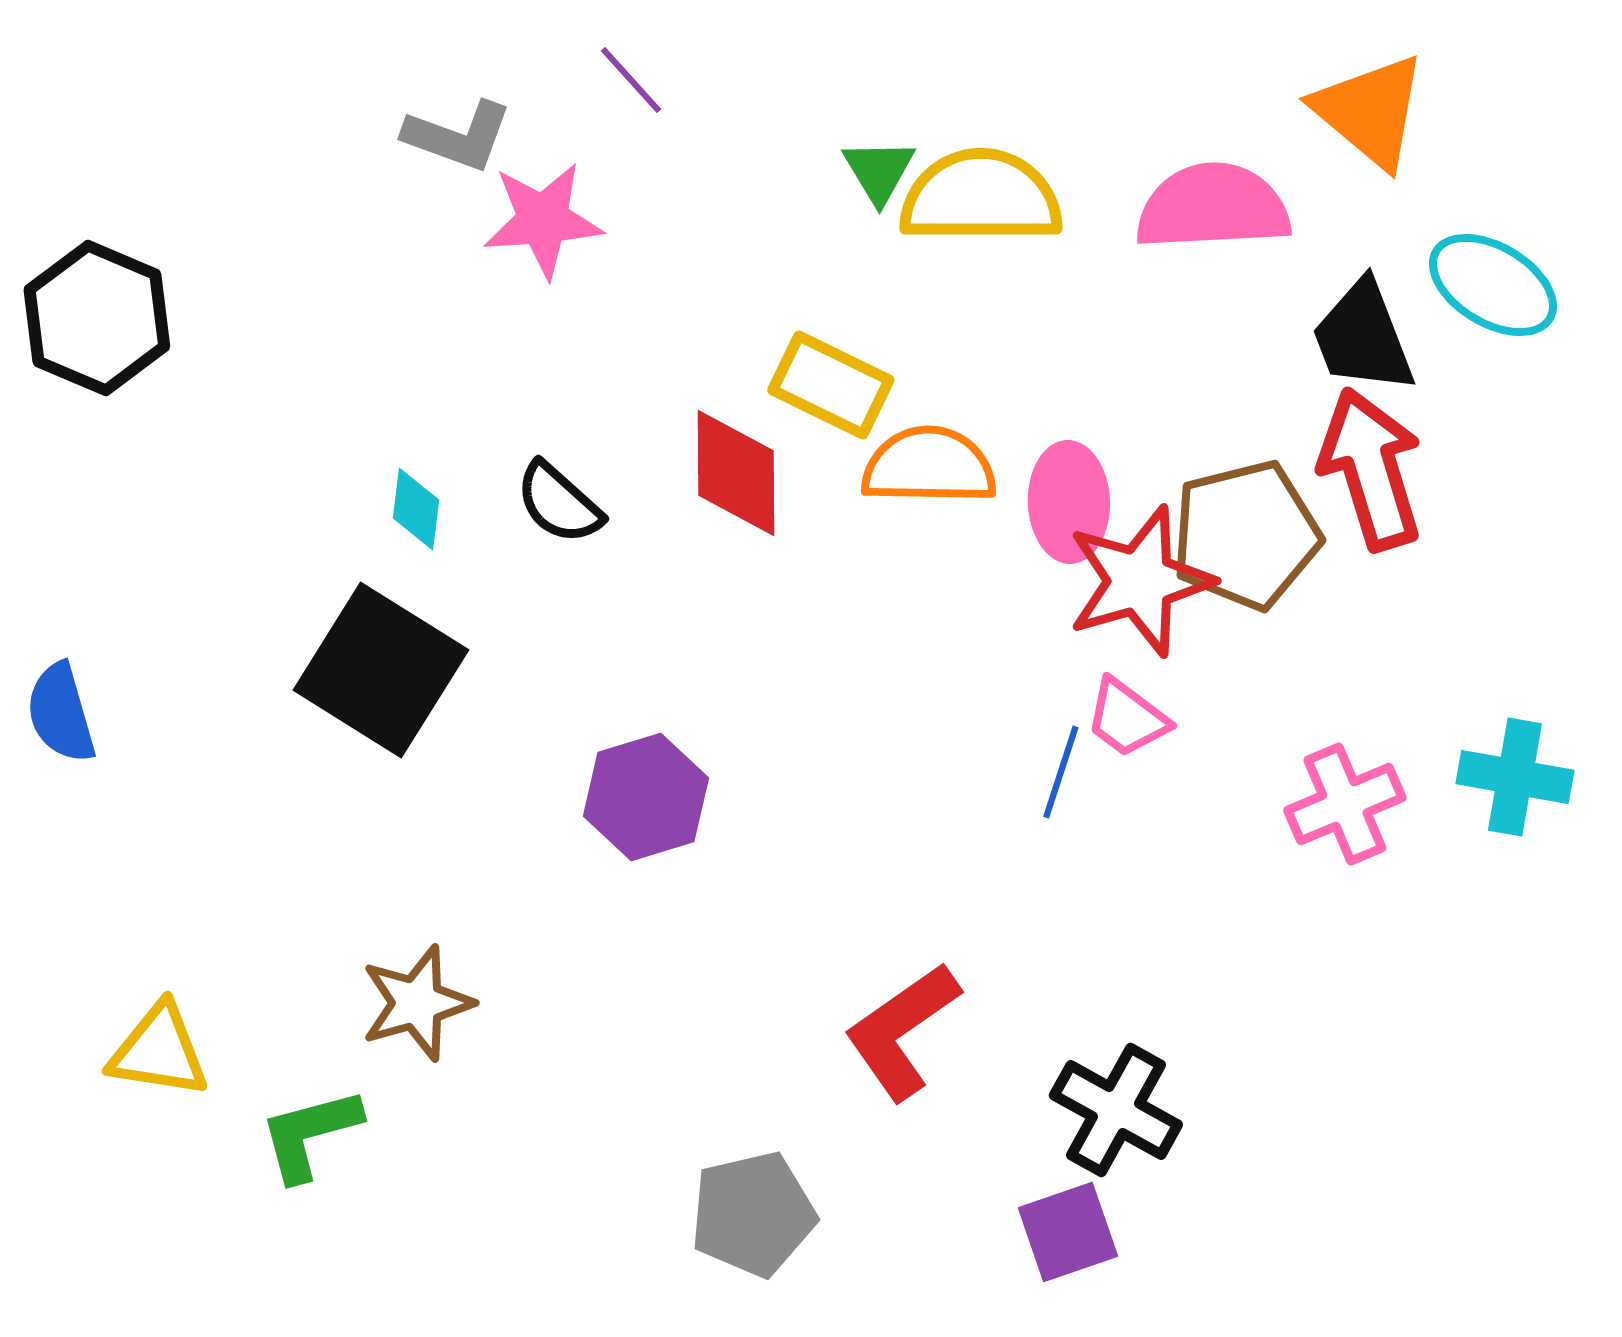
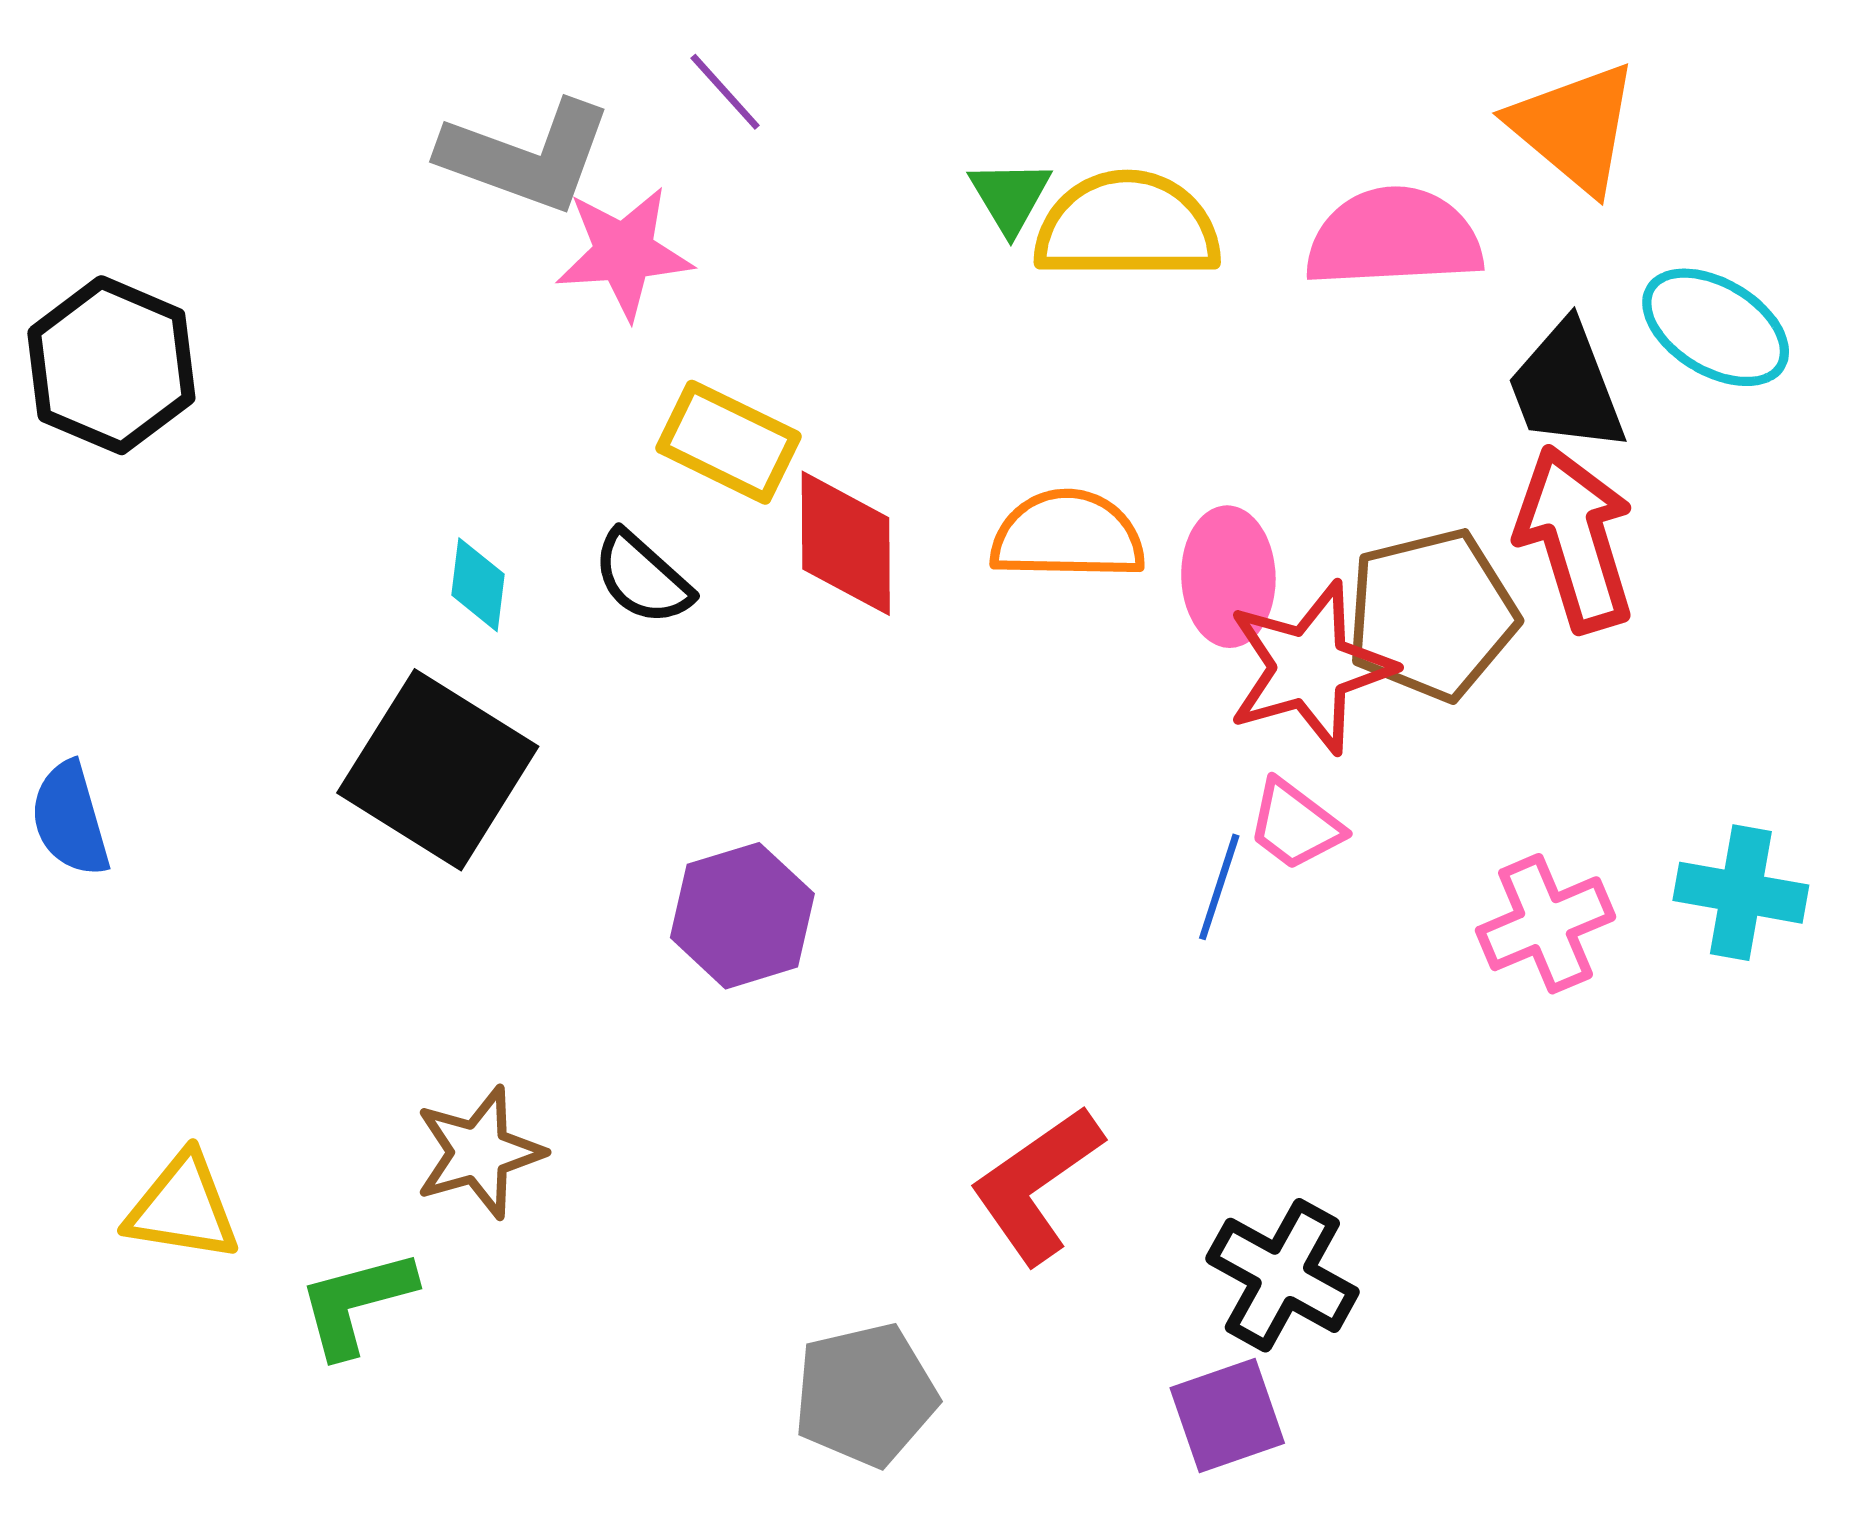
gray L-shape: (458, 136) -> (526, 156), size x1.4
yellow rectangle: (831, 385) -> (729, 442), moved

